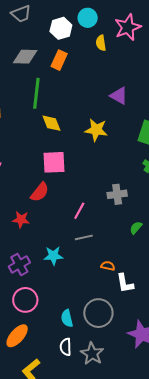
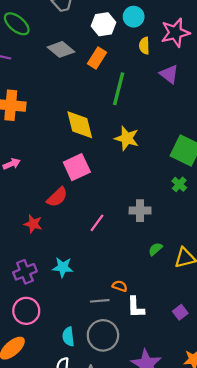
gray diamond: (25, 57) -> (61, 49), turned 30
green line: (36, 93) -> (119, 89), moved
purple triangle: (119, 96) -> (169, 74), moved
yellow diamond: (51, 123) -> (80, 125), size x1.4
pink square: (54, 162) -> (77, 167), turned -30
gray line: (84, 237) -> (100, 301), moved

